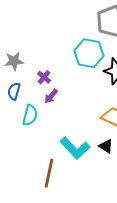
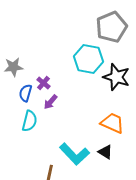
blue semicircle: (14, 91) -> (25, 93), moved

